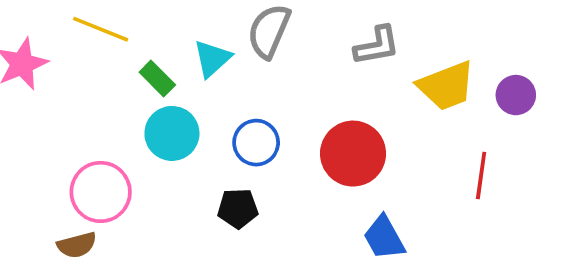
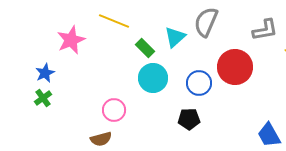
red circle: (353, 154) -> (235, 67), moved
pink circle: (101, 192) -> (114, 110), size x0.7

